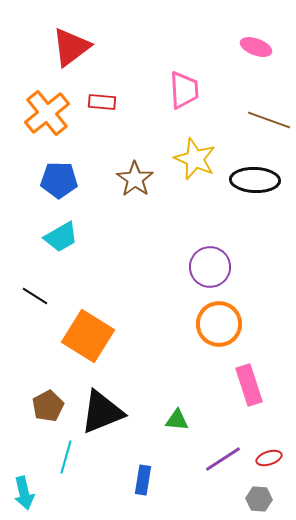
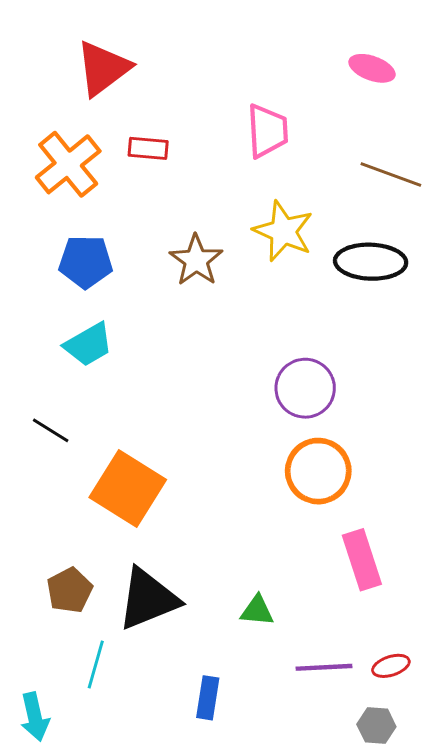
purple line: (223, 459) -> (324, 667), turned 30

